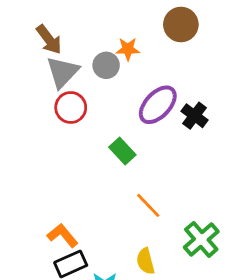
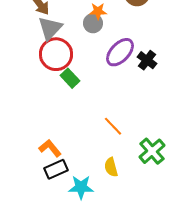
gray circle: (106, 65) -> (93, 23), moved
red circle: (71, 107) -> (56, 54), size x1.4
green rectangle: (122, 151) -> (70, 78), moved

